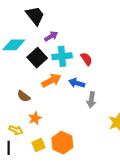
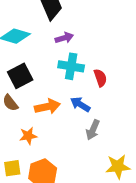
black square: (37, 58) -> (20, 76), moved
orange arrow: (51, 80) -> (47, 107), moved
orange star: (35, 118) -> (28, 136), moved

